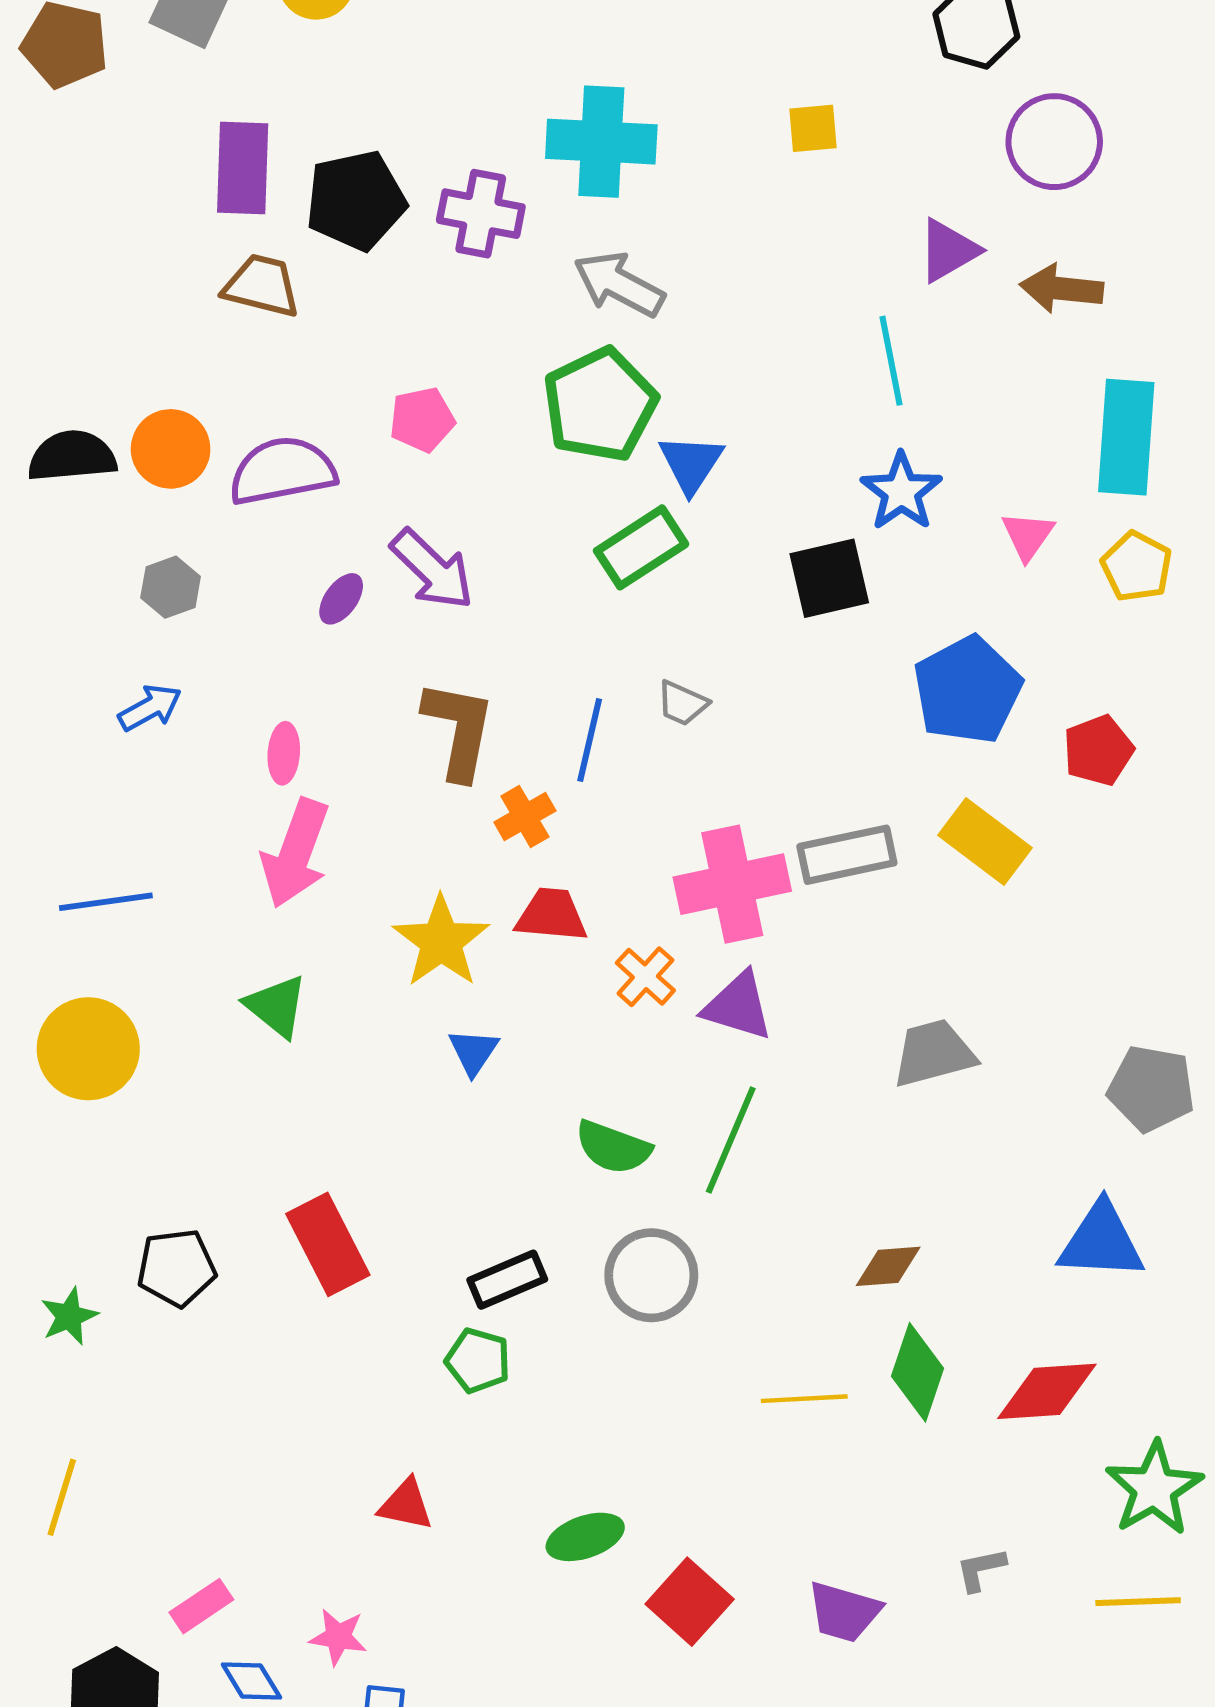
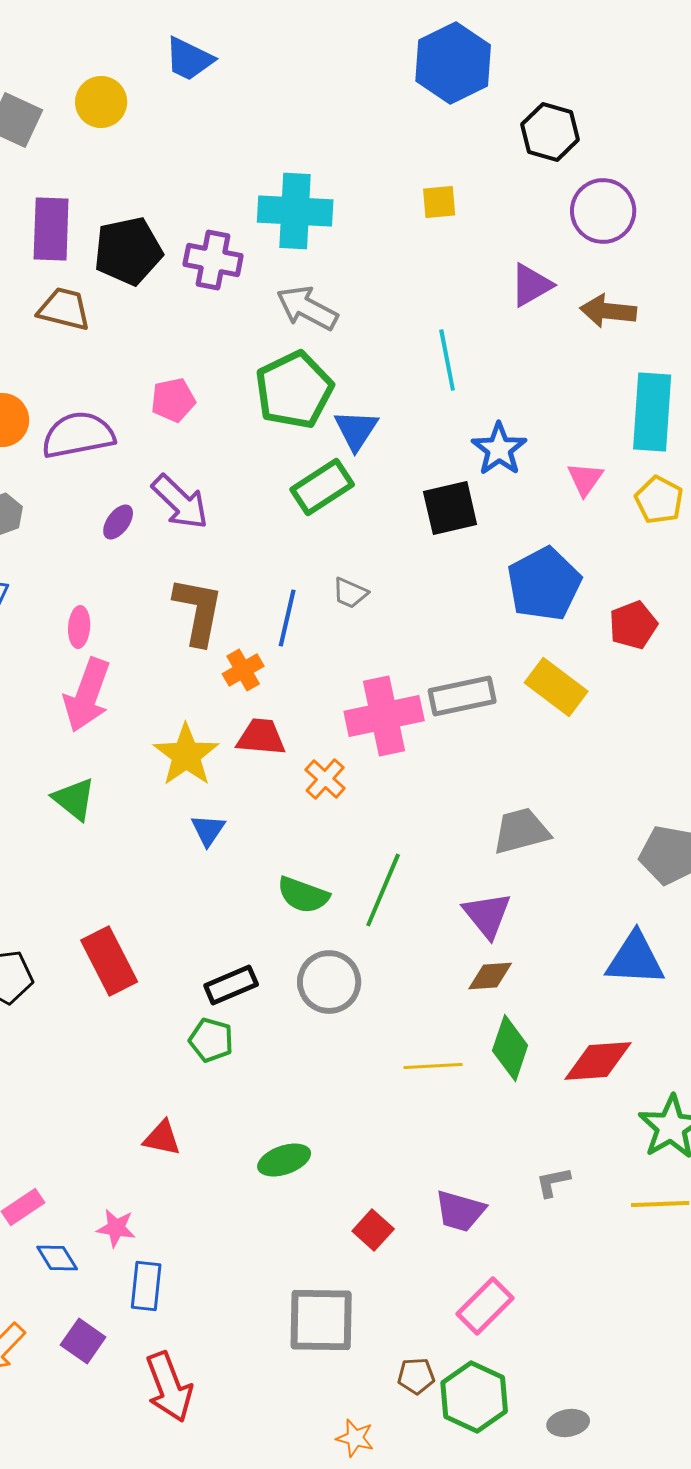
cyan line: (891, 361) -> (447, 360), moved
purple triangle: (738, 1006) -> (487, 915), moved, turned 34
red square: (690, 1602) -> (373, 1230), moved, size x0.7

